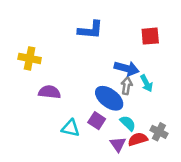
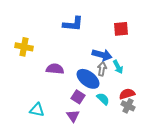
purple semicircle: (49, 92) -> (55, 69), moved
cyan triangle: (71, 128) -> (37, 110), moved
red semicircle: (138, 139) -> (127, 94), moved
purple triangle: (118, 144) -> (73, 116), moved

